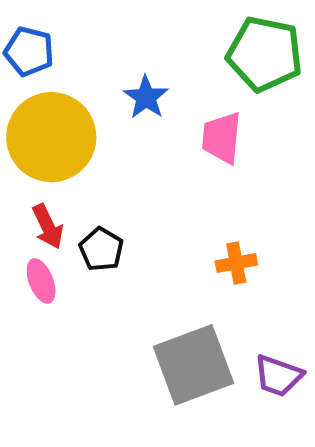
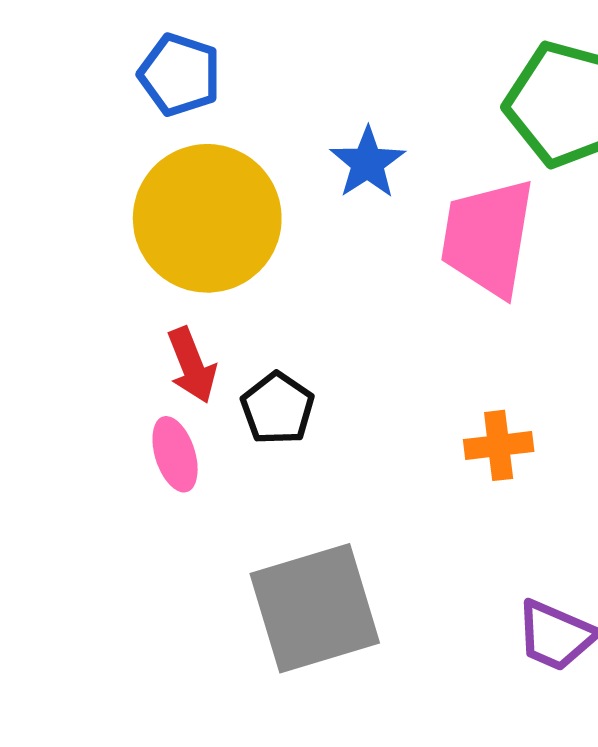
pink trapezoid: (222, 138) -> (488, 237), size x1.4
gray square: (193, 365) -> (315, 608), moved

